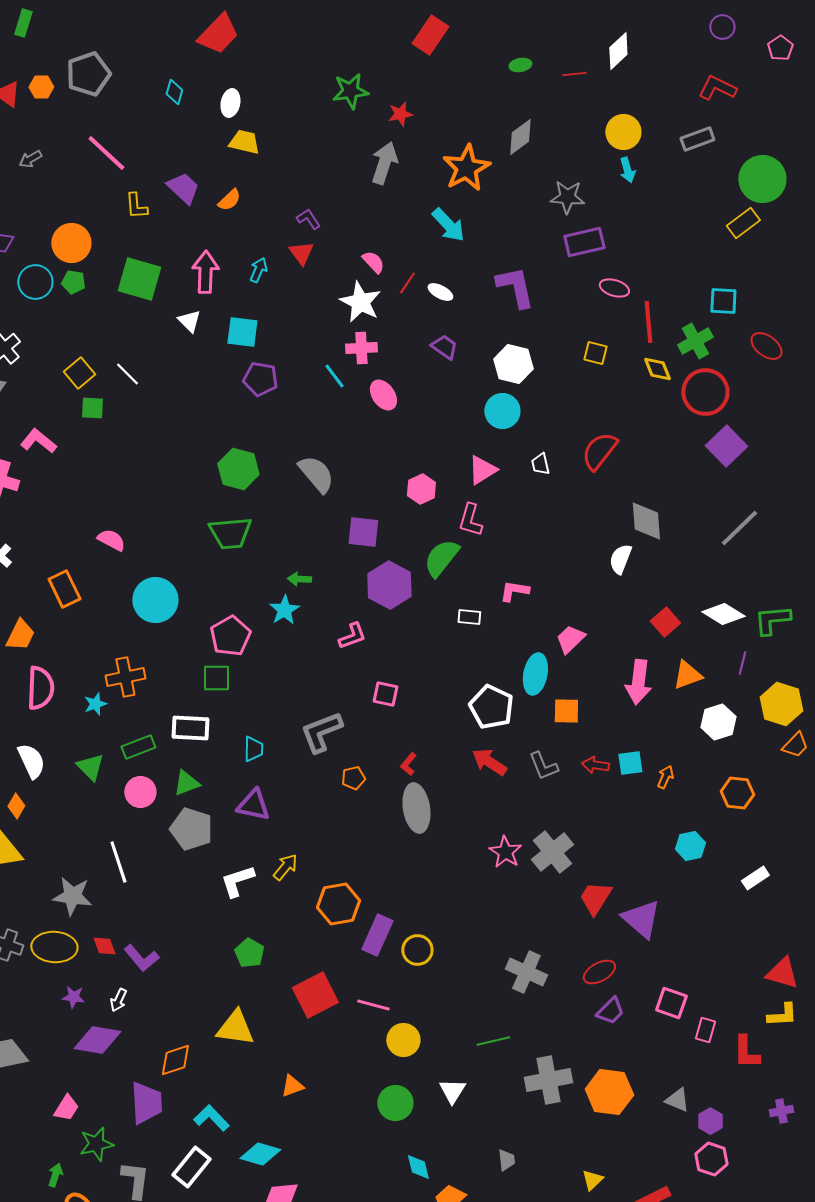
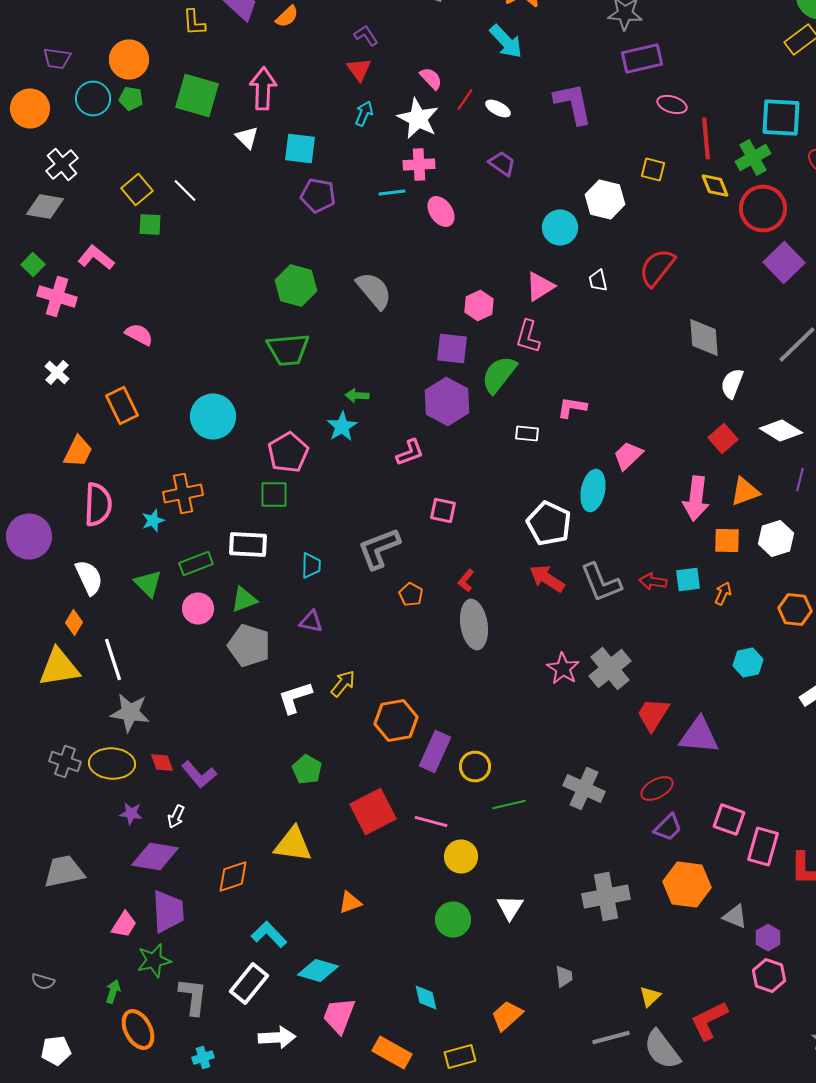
cyan arrow: (258, 270) -> (364, 114), moved
cyan square: (723, 301) -> (781, 118), size x1.4
white hexagon: (513, 364) -> (605, 200), moved
cyan line: (334, 376) -> (392, 192), turned -60
purple square: (363, 532) -> (452, 348), moved
pink semicircle: (111, 540) -> (139, 334), moved
white semicircle: (620, 559) -> (732, 384), moved
orange square: (566, 711) -> (727, 540), moved
gray L-shape: (543, 766) -> (601, 582), size x1.4
orange pentagon: (353, 778) -> (411, 594), turned -30
purple triangle: (253, 805) -> (311, 622), size x0.7
white line: (118, 862) -> (113, 660), moved
purple triangle: (641, 919) -> (699, 736), turned -36
pink rectangle: (705, 1030) -> (763, 846), size x1.5
green line: (493, 1041) -> (509, 804), moved
orange hexagon: (609, 1092) -> (687, 884), moved
purple trapezoid: (146, 1103) -> (168, 912), moved
cyan diamond: (418, 1167) -> (426, 998), moved

